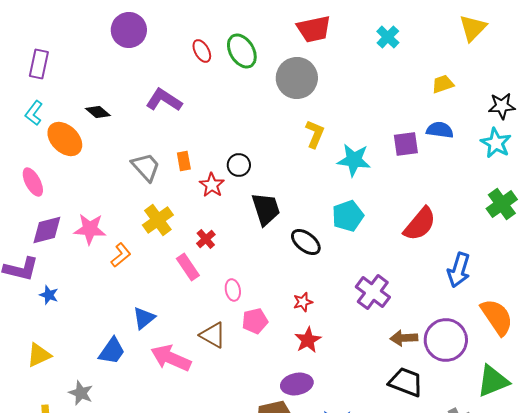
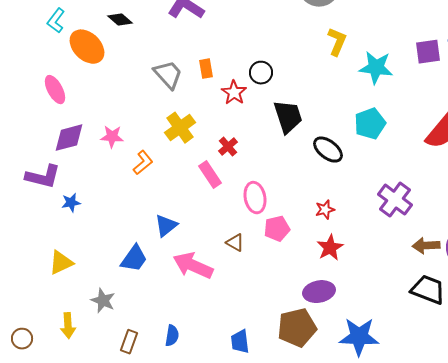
pink star: (90, 229) -> (112, 137), size x0.7
pink ellipse: (233, 290) -> (255, 198), size x1.4
blue star: (49, 295) -> (71, 203), turned -30
brown triangle: (213, 335) -> (235, 243), size x0.7

